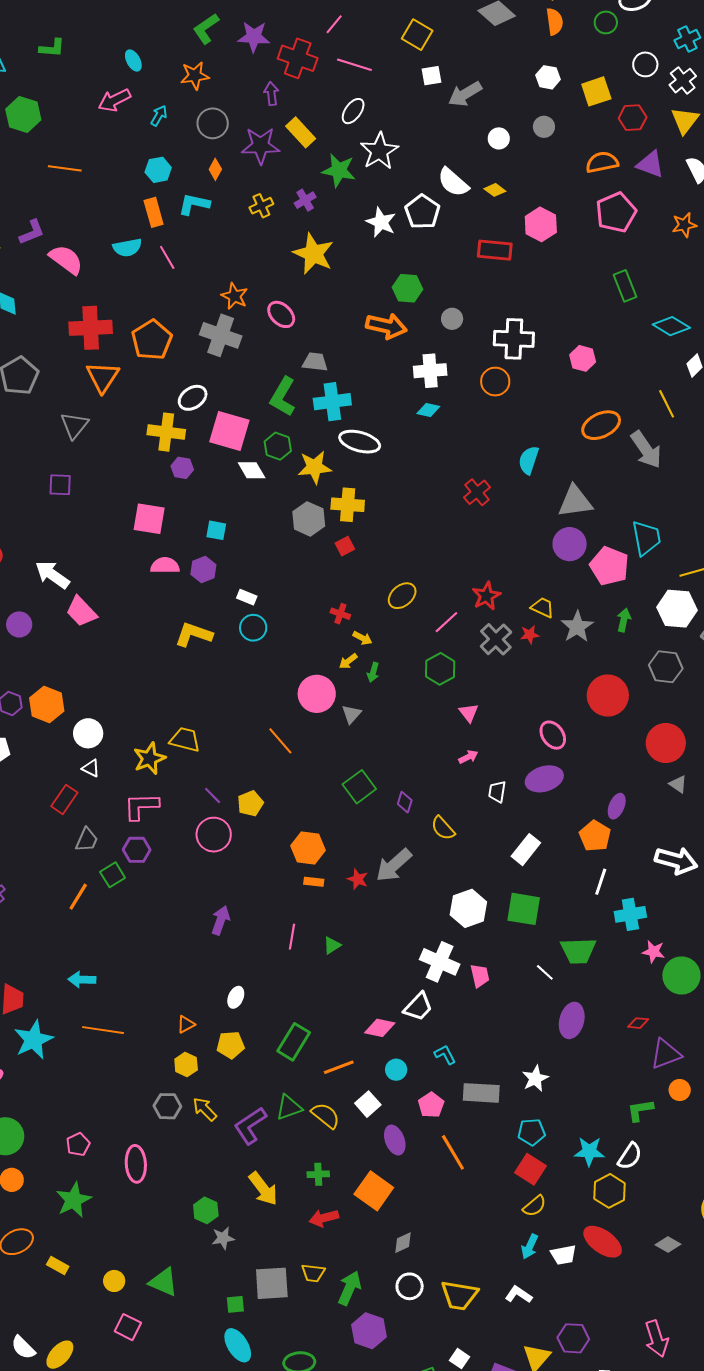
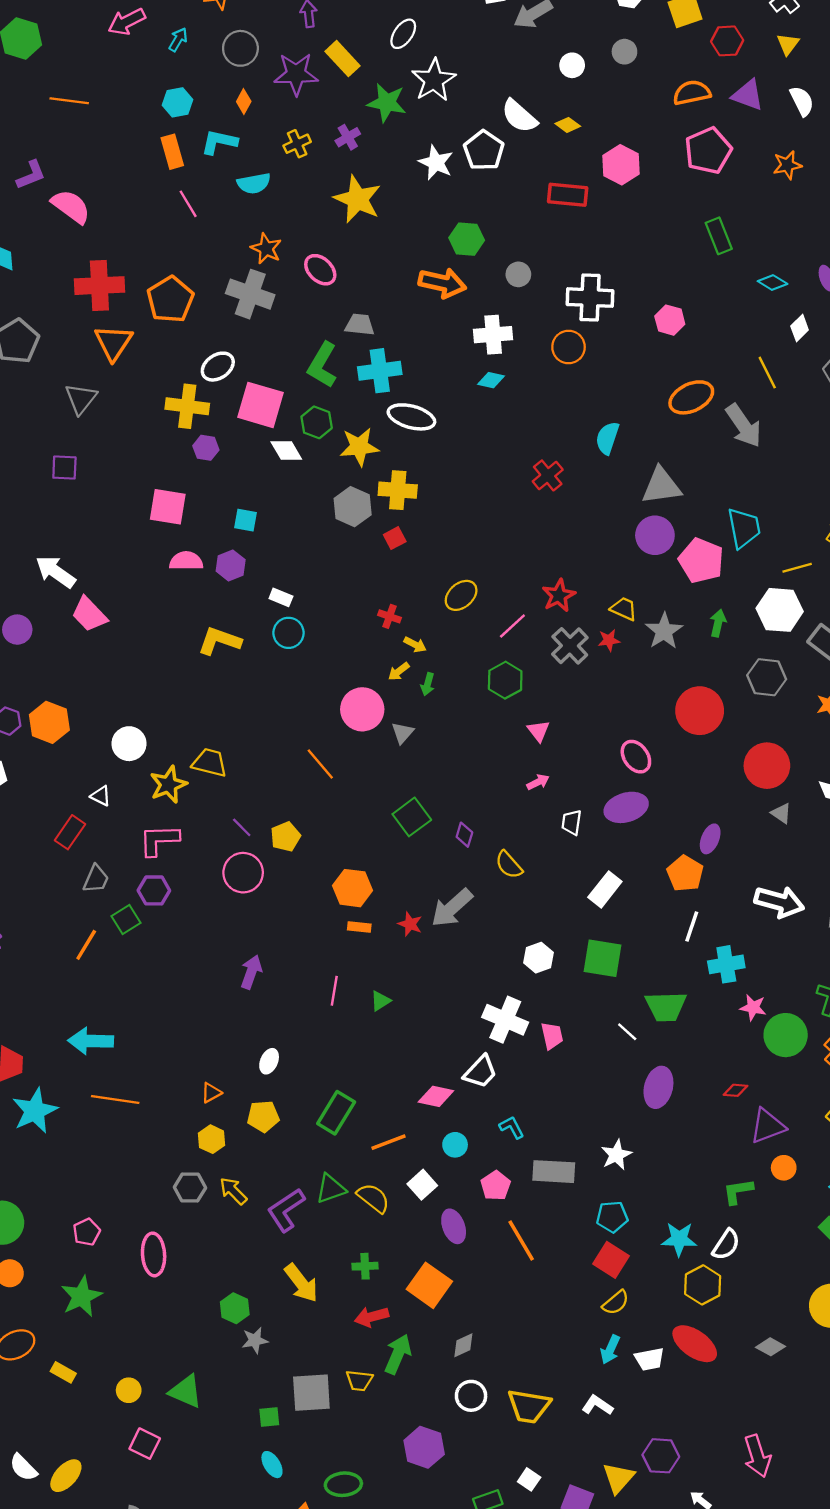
yellow triangle: (685, 120) -> (788, 44), size x0.7
cyan semicircle: (127, 248) -> (254, 183), moved
cyan diamond: (671, 326) -> (773, 283), size x0.7
white circle: (88, 733) -> (129, 744), moved
white hexagon: (468, 908) -> (538, 958), size x0.7
cyan arrow: (82, 980) -> (91, 1041), size x1.4
green arrow: (349, 1288) -> (398, 1354), moved
cyan ellipse: (238, 1345) -> (272, 1465), size x0.7

